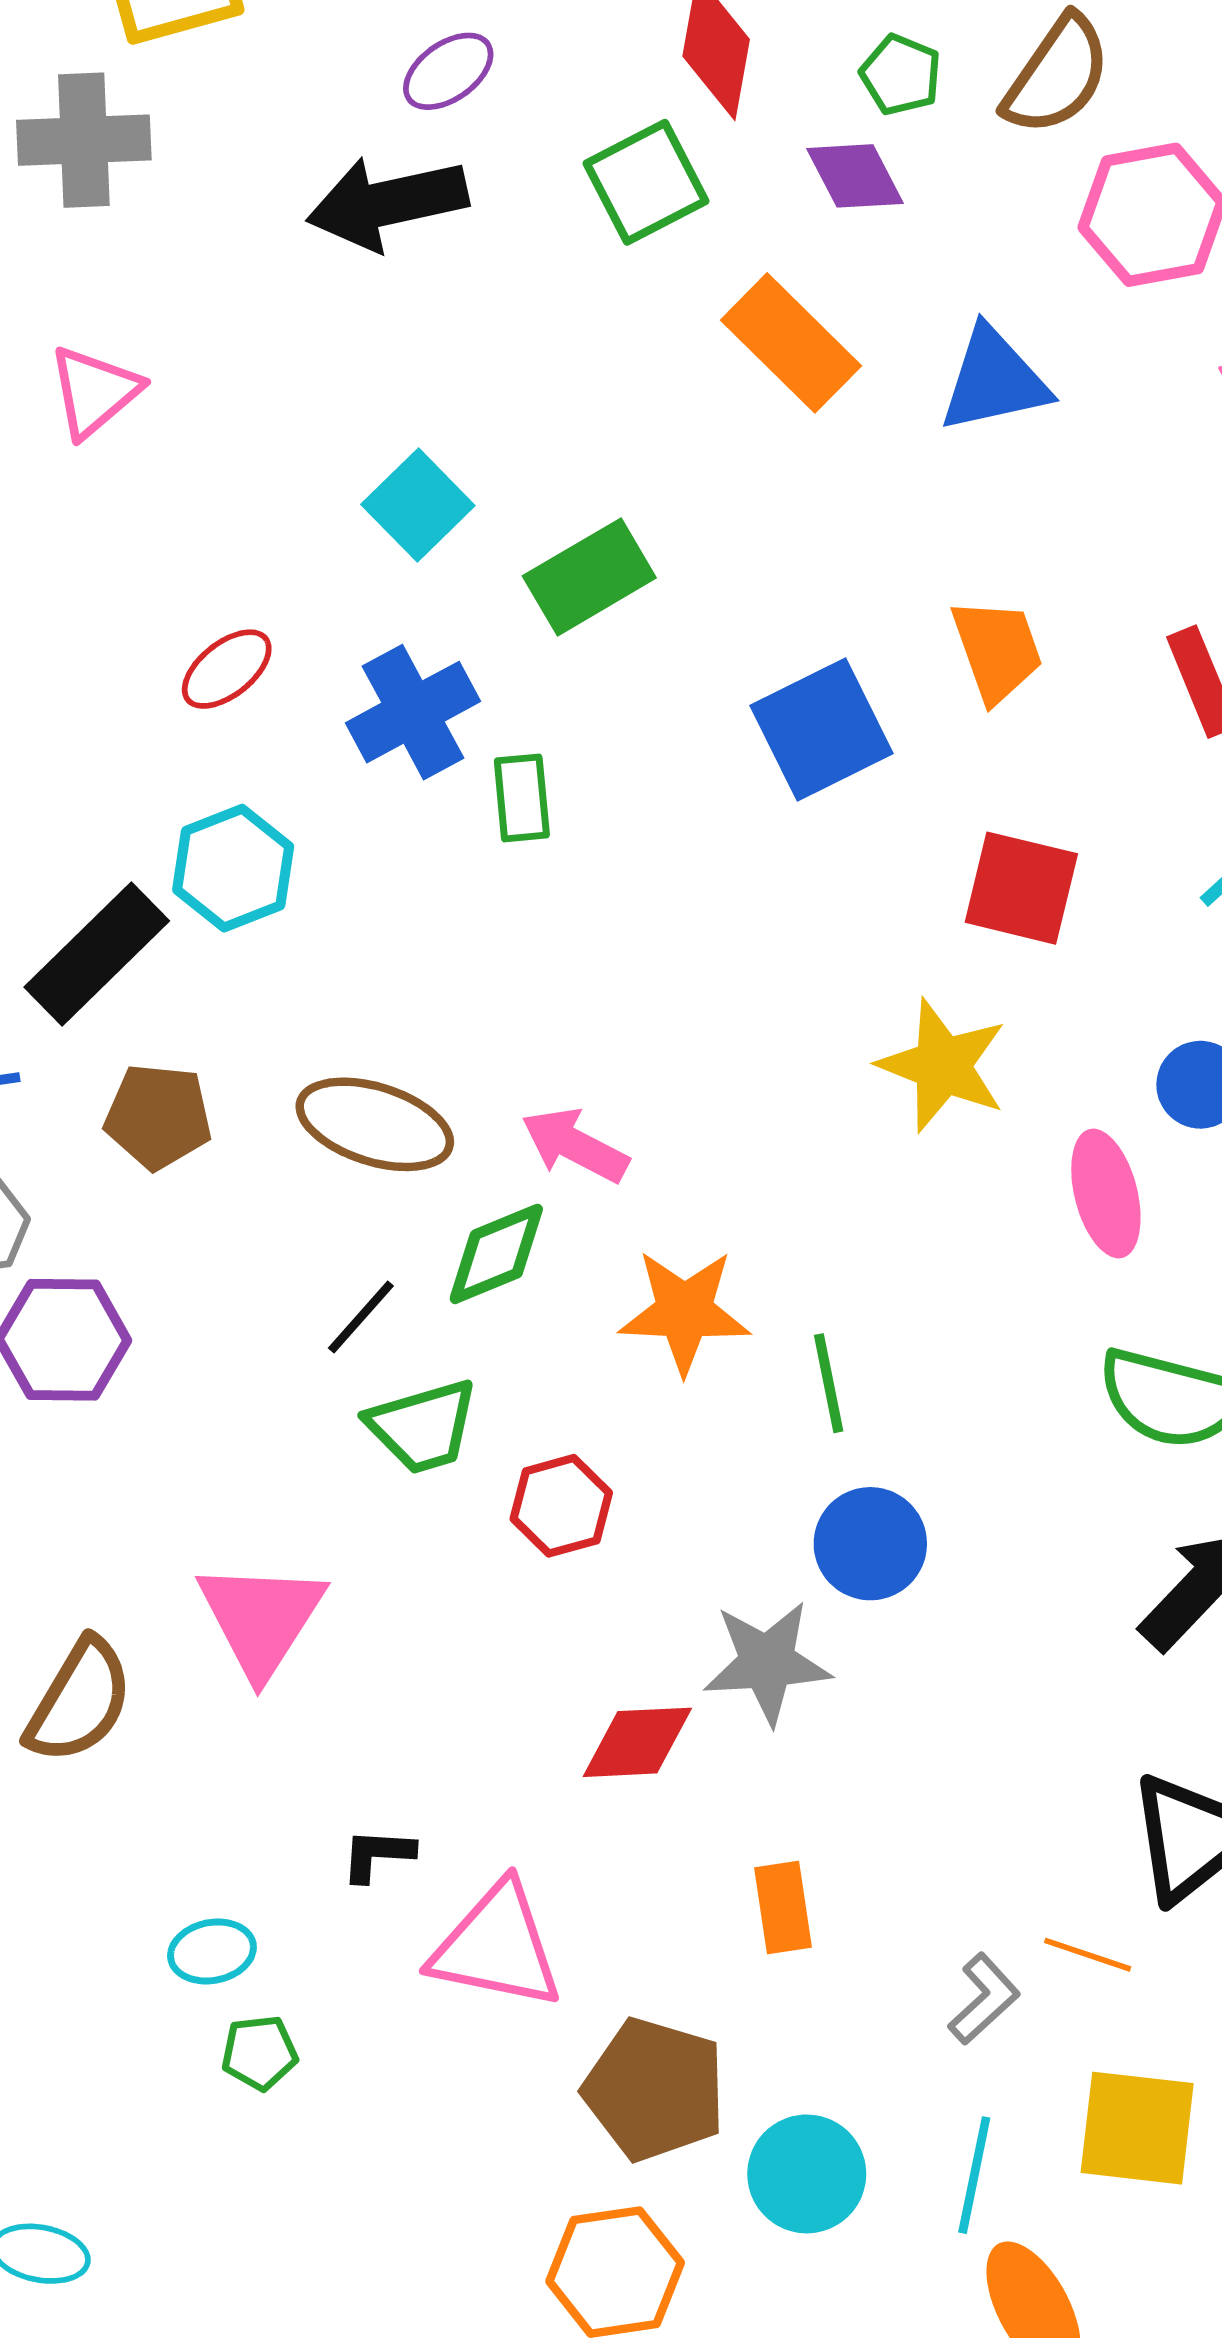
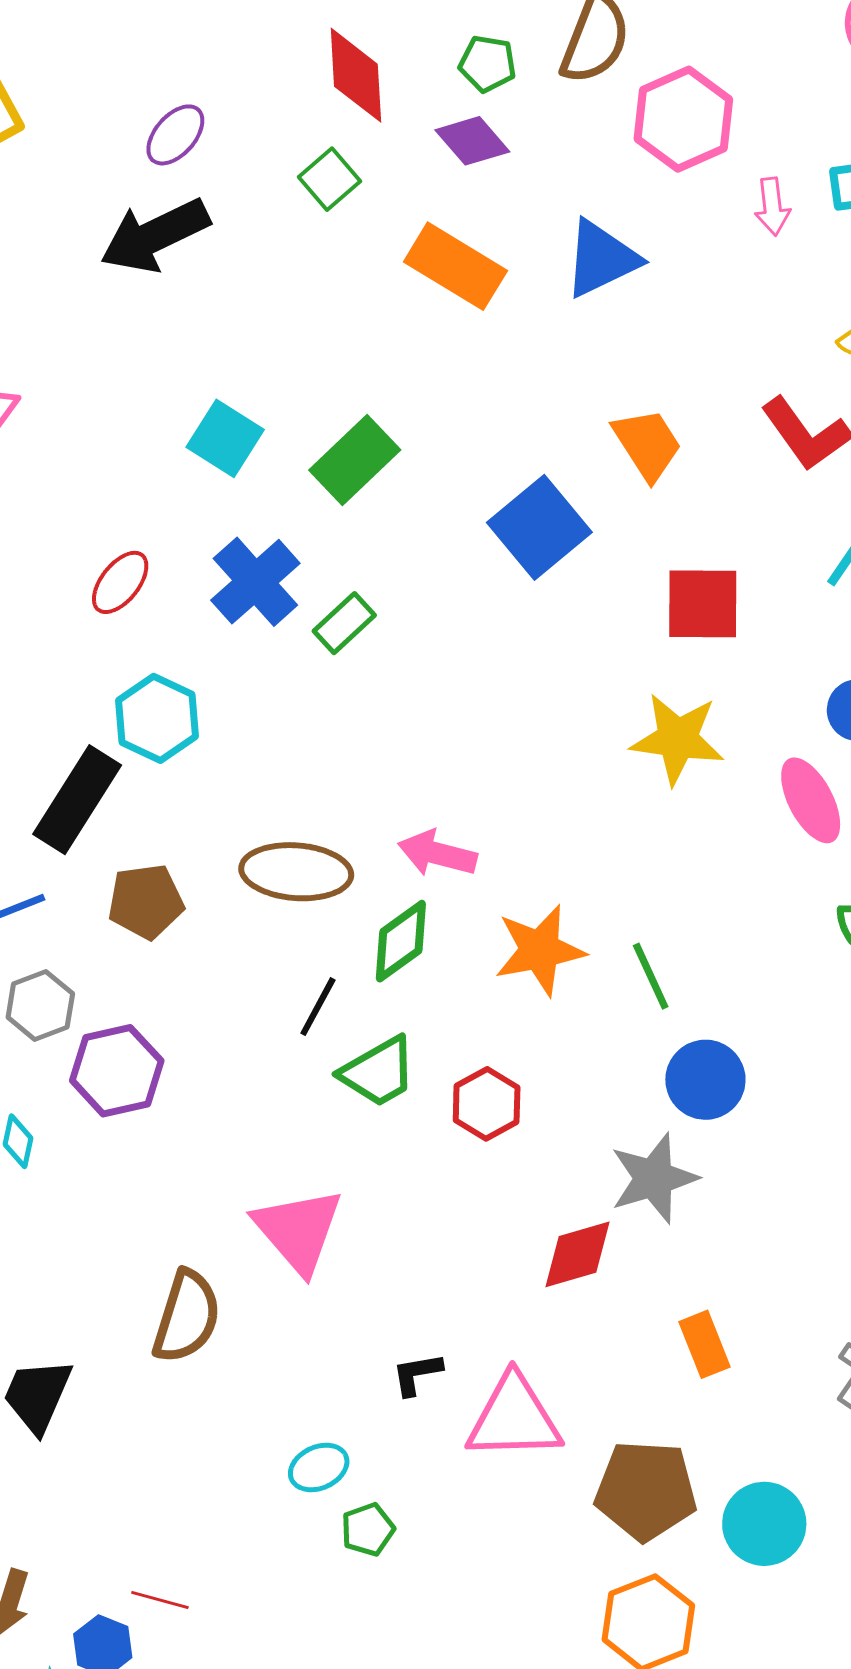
green square: (646, 182) -> (330, 179), size x0.7
green rectangle: (522, 798) -> (344, 623), turned 66

